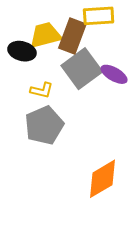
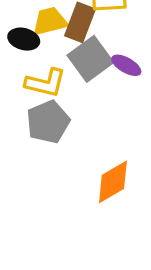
yellow L-shape: (42, 90) -> (45, 83), size x1.6

